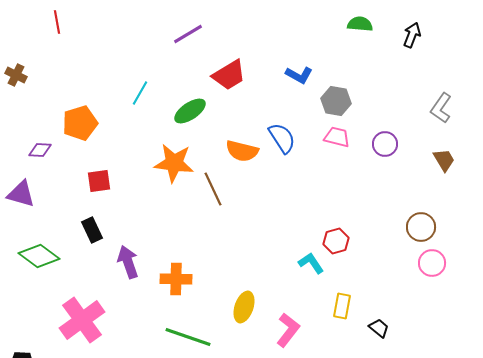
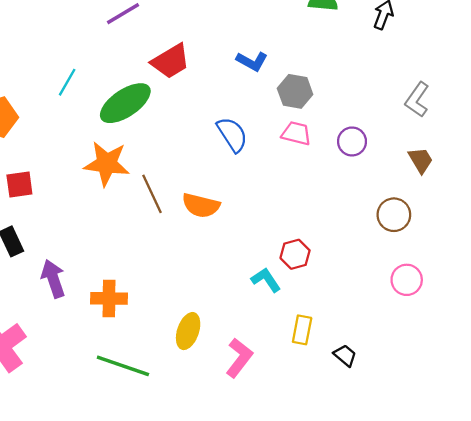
green ellipse: (190, 111) -> (125, 103), size x1.4
orange semicircle: (242, 151) -> (201, 205), moved
brown circle: (421, 227) -> (394, 215), moved

